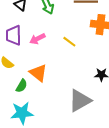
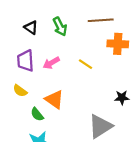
green semicircle: (22, 86) -> (37, 114), turned 112

